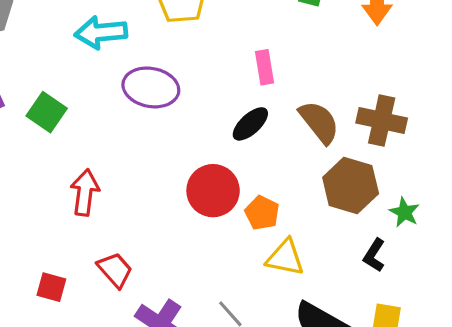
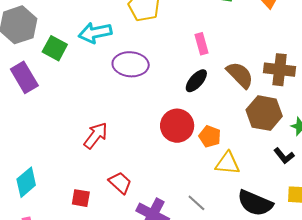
green square: (47, 112) -> (55, 48), moved
red arrow: (85, 192) -> (96, 136), turned 36
black L-shape: (374, 255) -> (284, 156), turned -65

